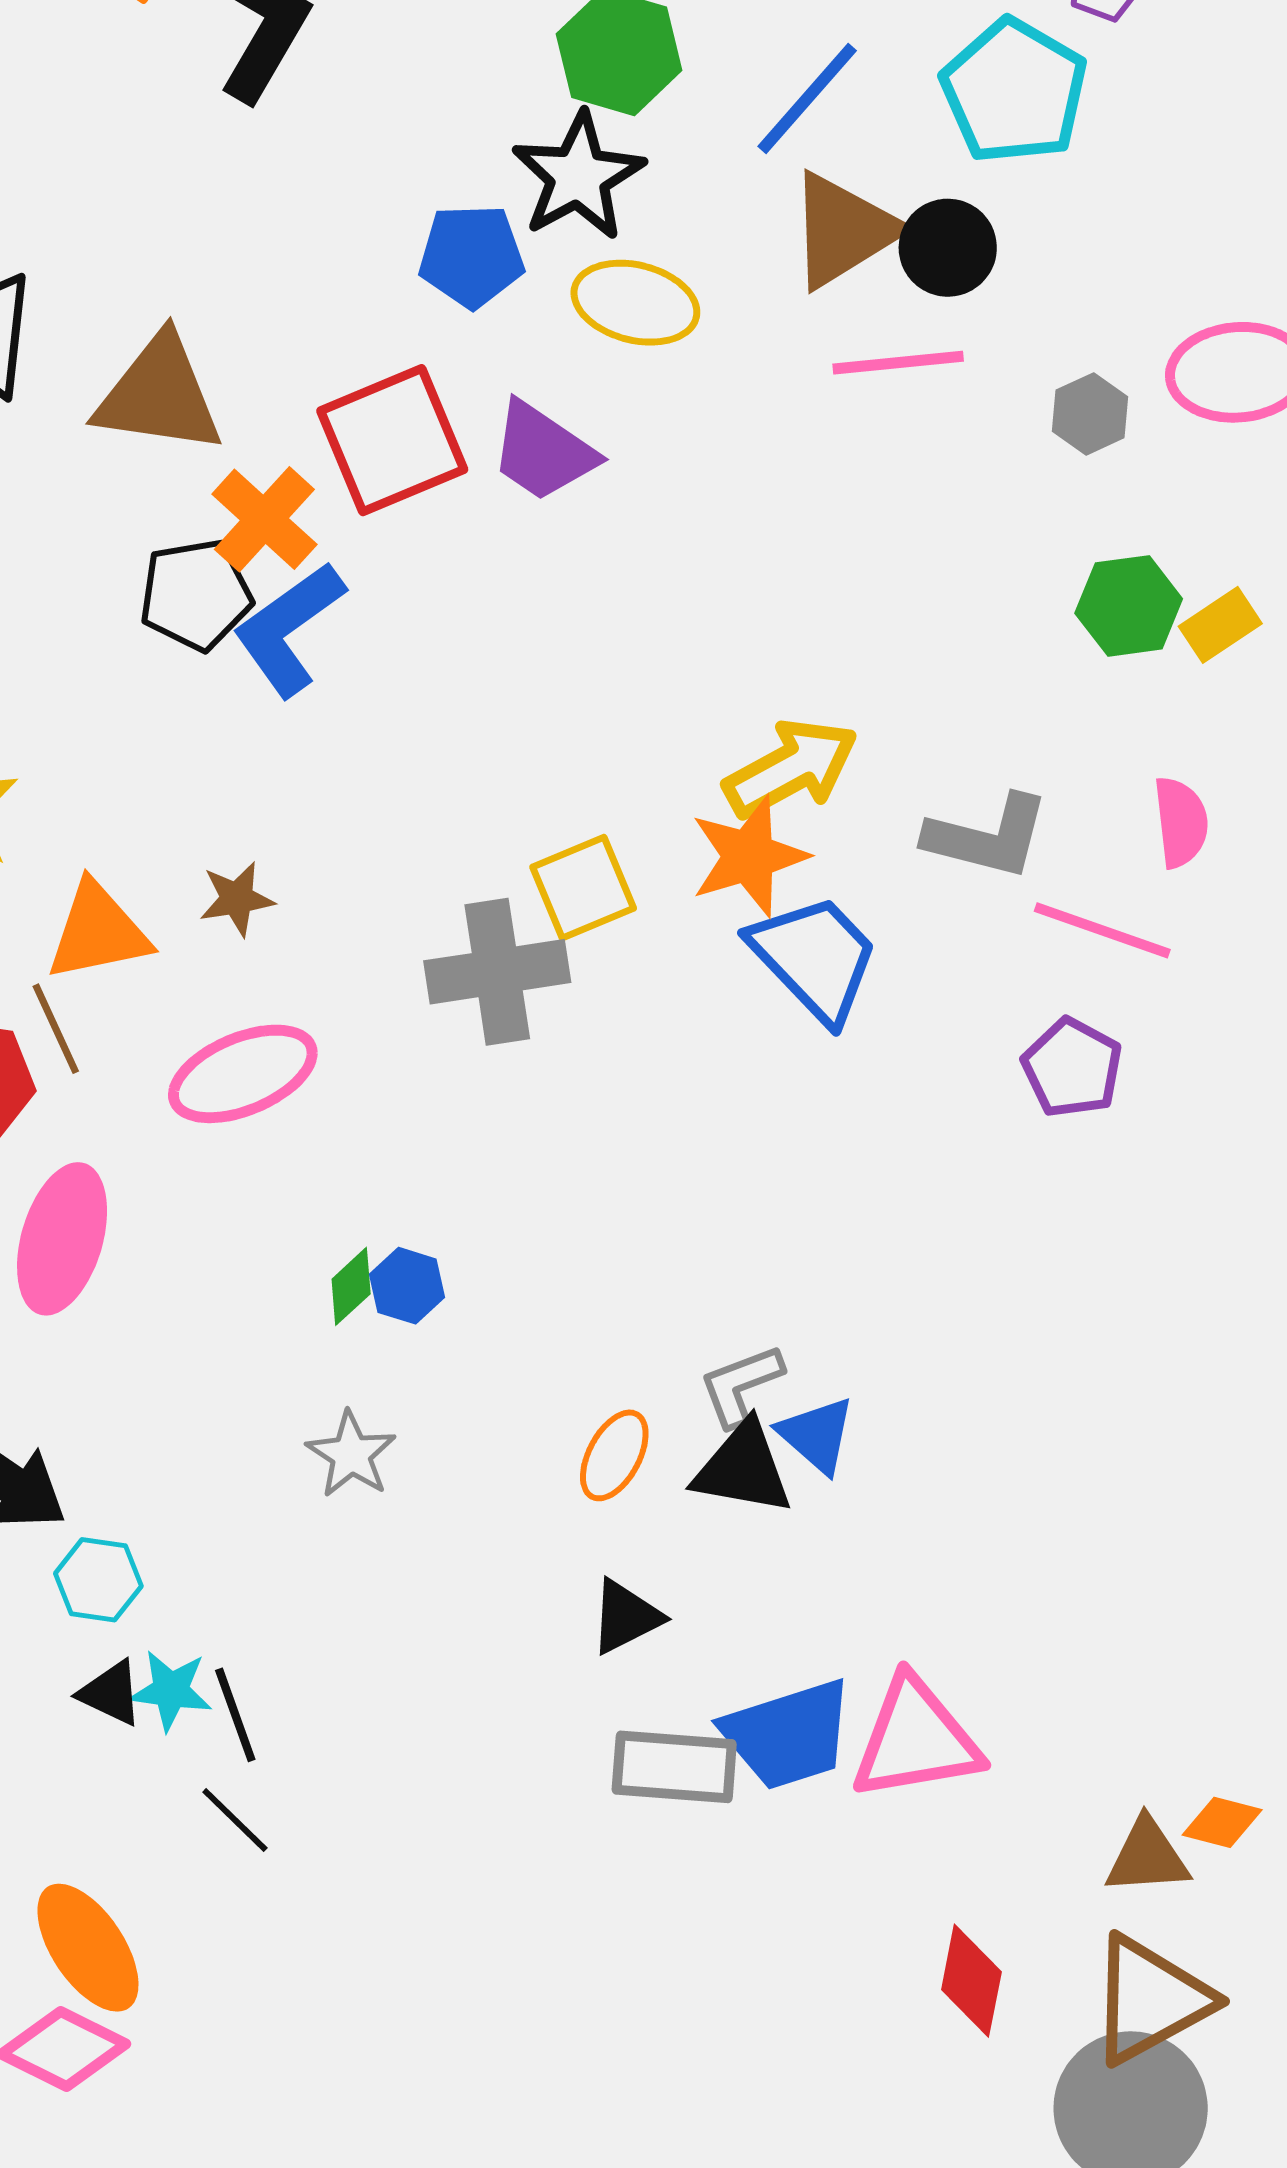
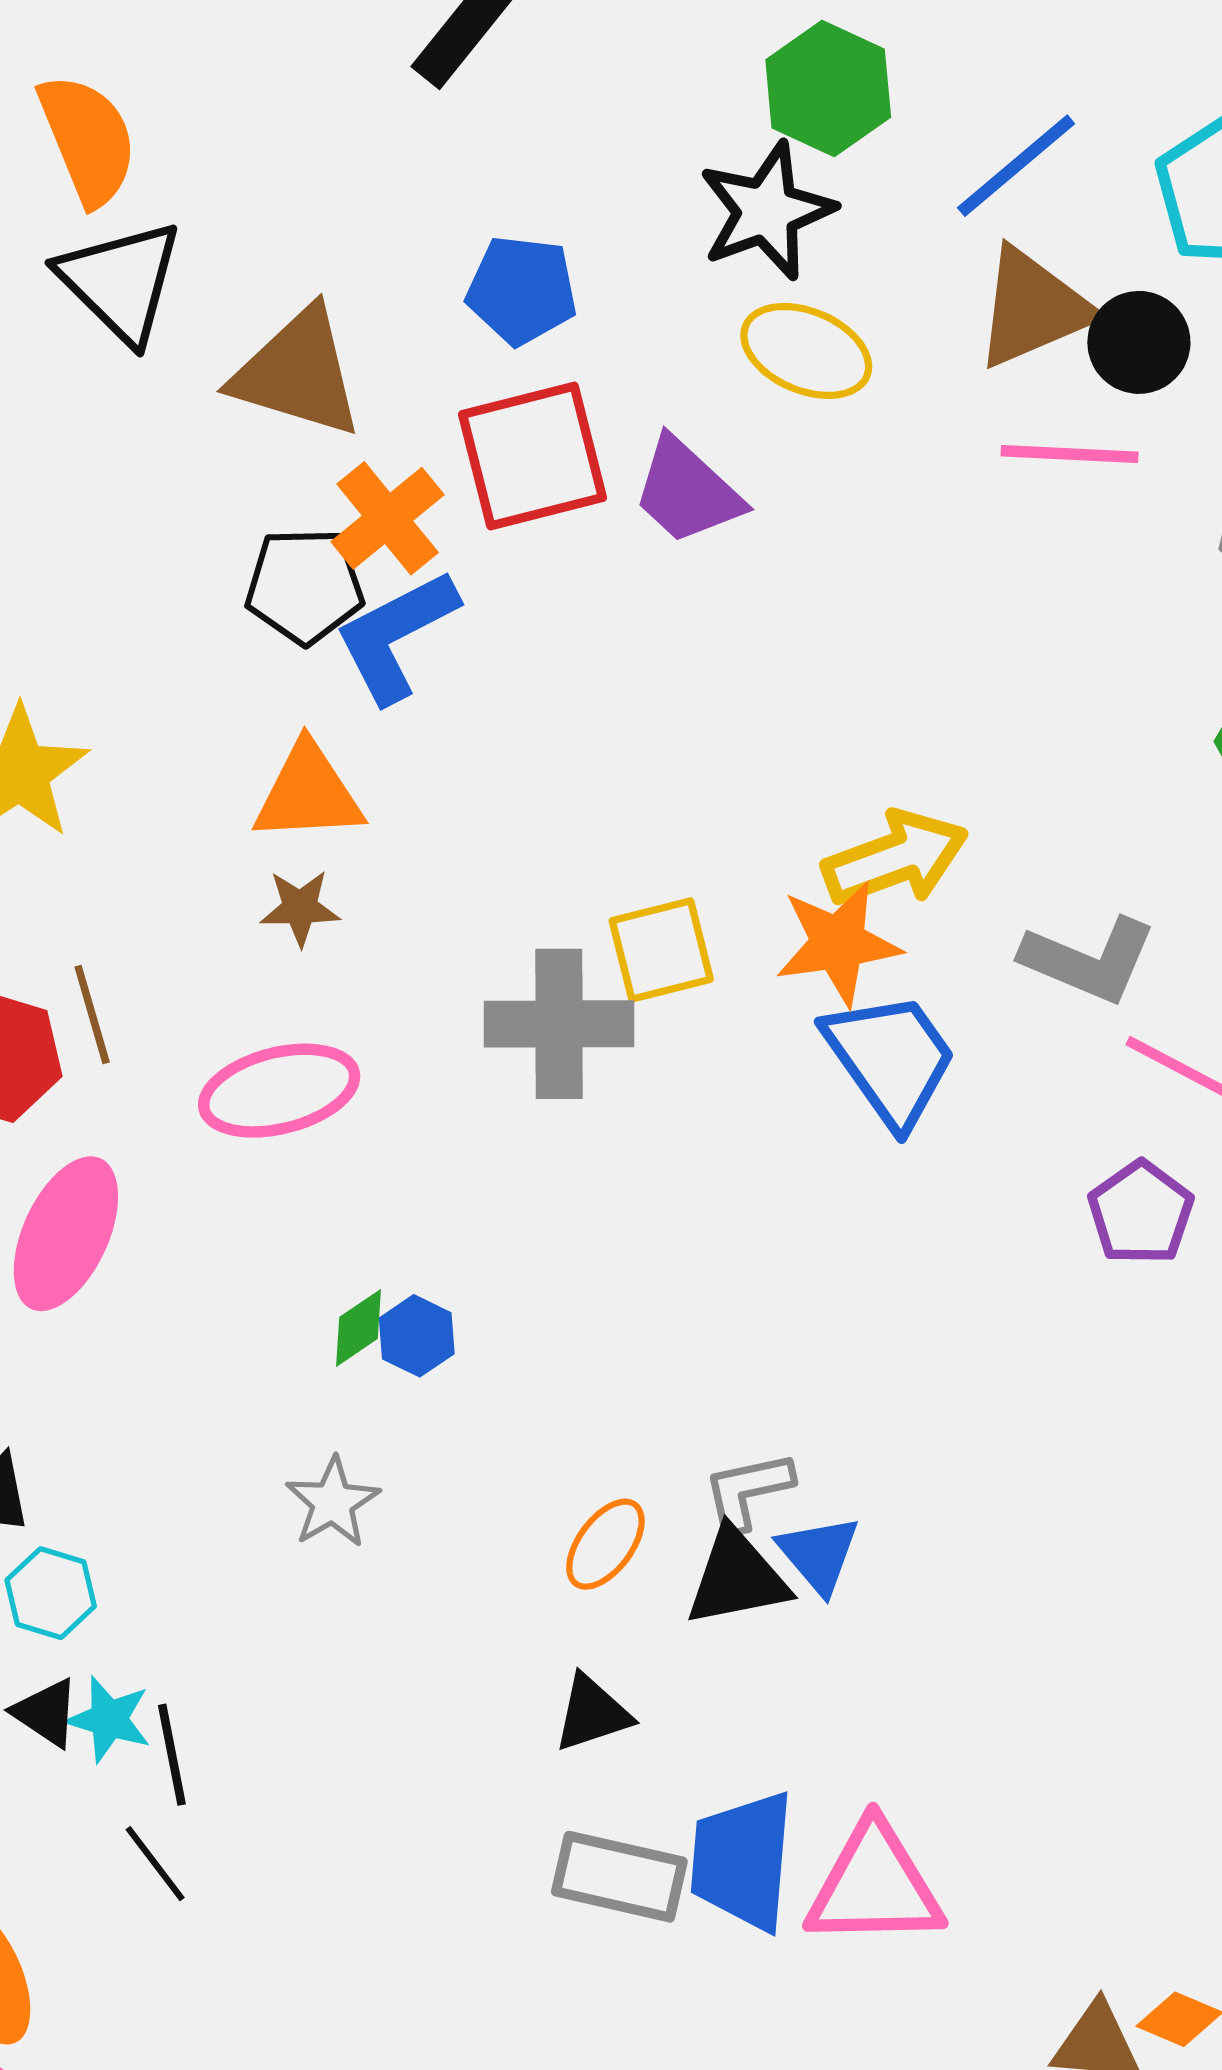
blue pentagon: (471, 256) -> (522, 290), moved
orange triangle: (98, 932) -> (308, 793), moved
black triangle: (743, 1468) -> (737, 1578), turned -30
blue trapezoid: (788, 1734) -> (742, 1861), turned 104

